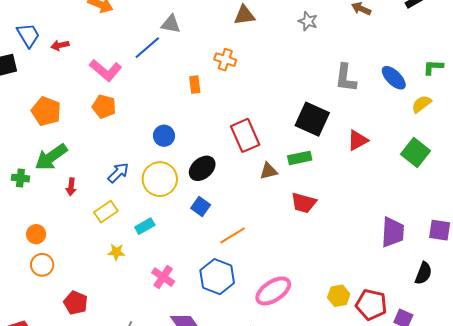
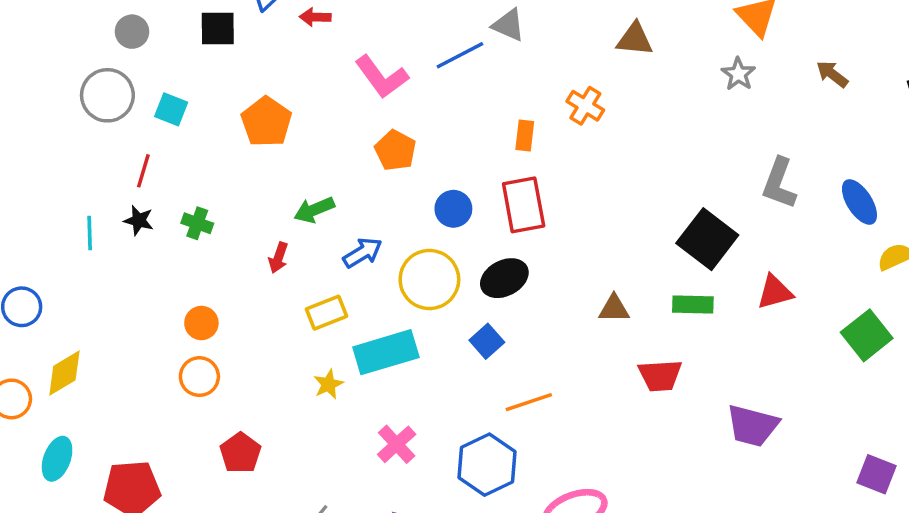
orange pentagon: (104, 107) -> (395, 150), moved
red rectangle: (245, 135) -> (524, 205), moved
green arrow: (51, 157) -> (314, 210), moved, size x0.7
green rectangle: (300, 158) -> (693, 304), moved
red trapezoid: (304, 203) -> (660, 375), turned -32
cyan rectangle: (145, 226) -> (386, 352), size x1.8
purple trapezoid: (393, 232) -> (753, 426), moved, turned 88
yellow star: (116, 252) -> (328, 384), turned 30

